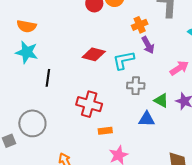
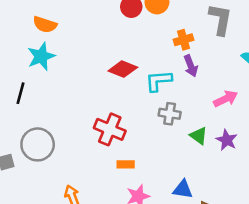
cyan star: (27, 52) -> (41, 56), turned 30
black line: (48, 78) -> (21, 93), moved
blue triangle: (147, 119) -> (183, 189), moved

